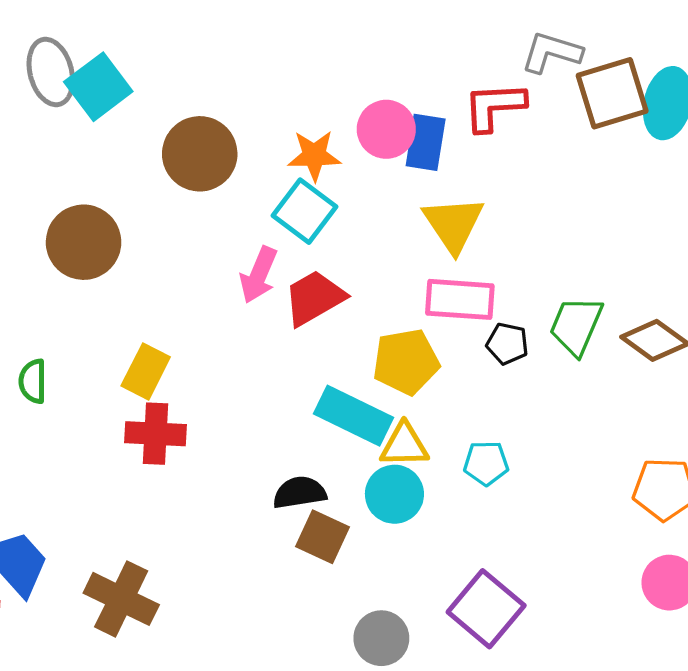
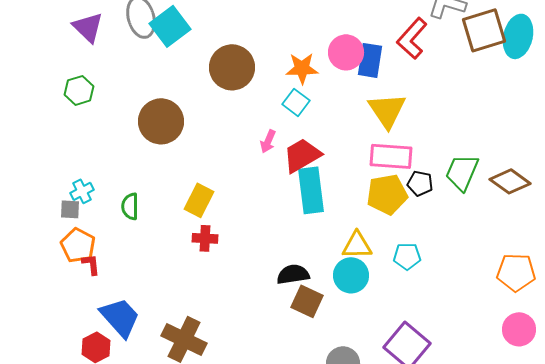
red L-shape: (494, 106) -> (412, 38), turned -45
cyan square: (304, 211) -> (296, 102), size x0.7
pink arrow: (259, 275) -> (268, 141), size x0.7
yellow pentagon: (406, 362) -> (387, 194), moved
cyan rectangle: (354, 416) -> (311, 190), moved, turned 57
red cross: (156, 434) -> (205, 238), size x0.7

